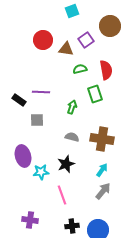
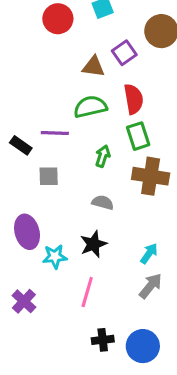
red circle: (43, 40) -> (58, 19), moved
green semicircle: (80, 69) -> (90, 107), moved, size x1.5
red semicircle: (106, 70) -> (134, 99), moved
brown cross: (102, 139) -> (151, 176), moved
pink line: (62, 195) -> (87, 292), turned 36
purple cross: (30, 220) -> (24, 301), moved, turned 35

